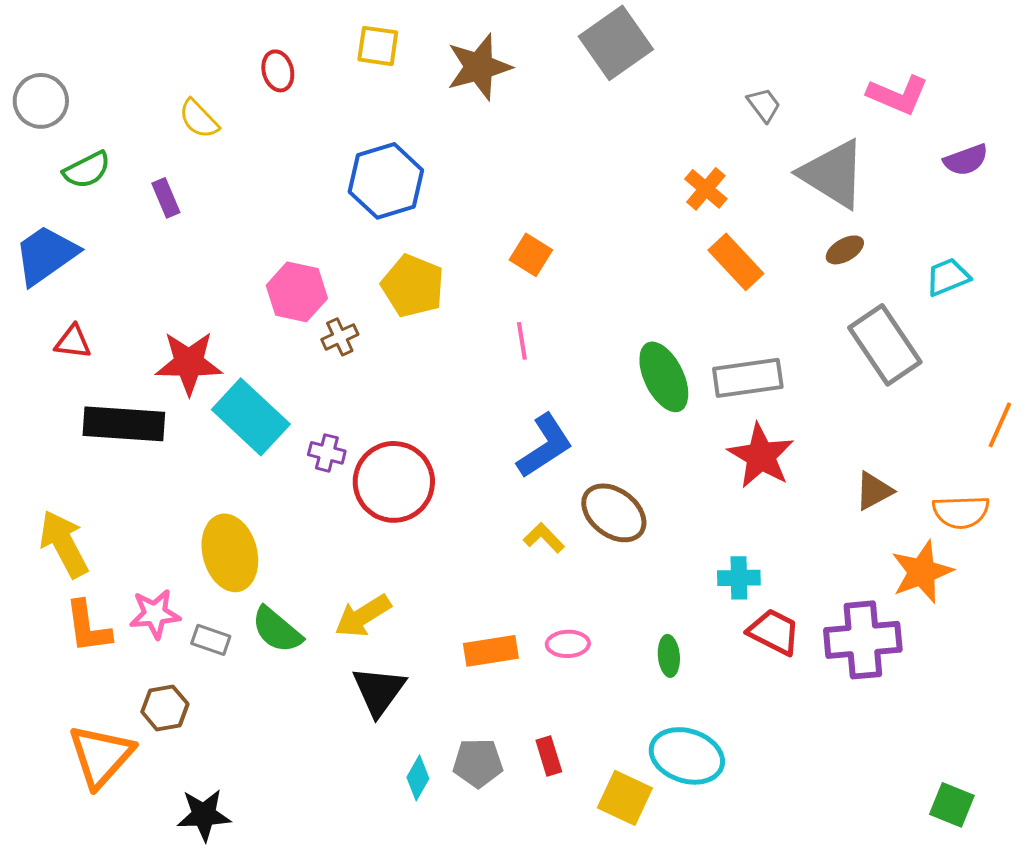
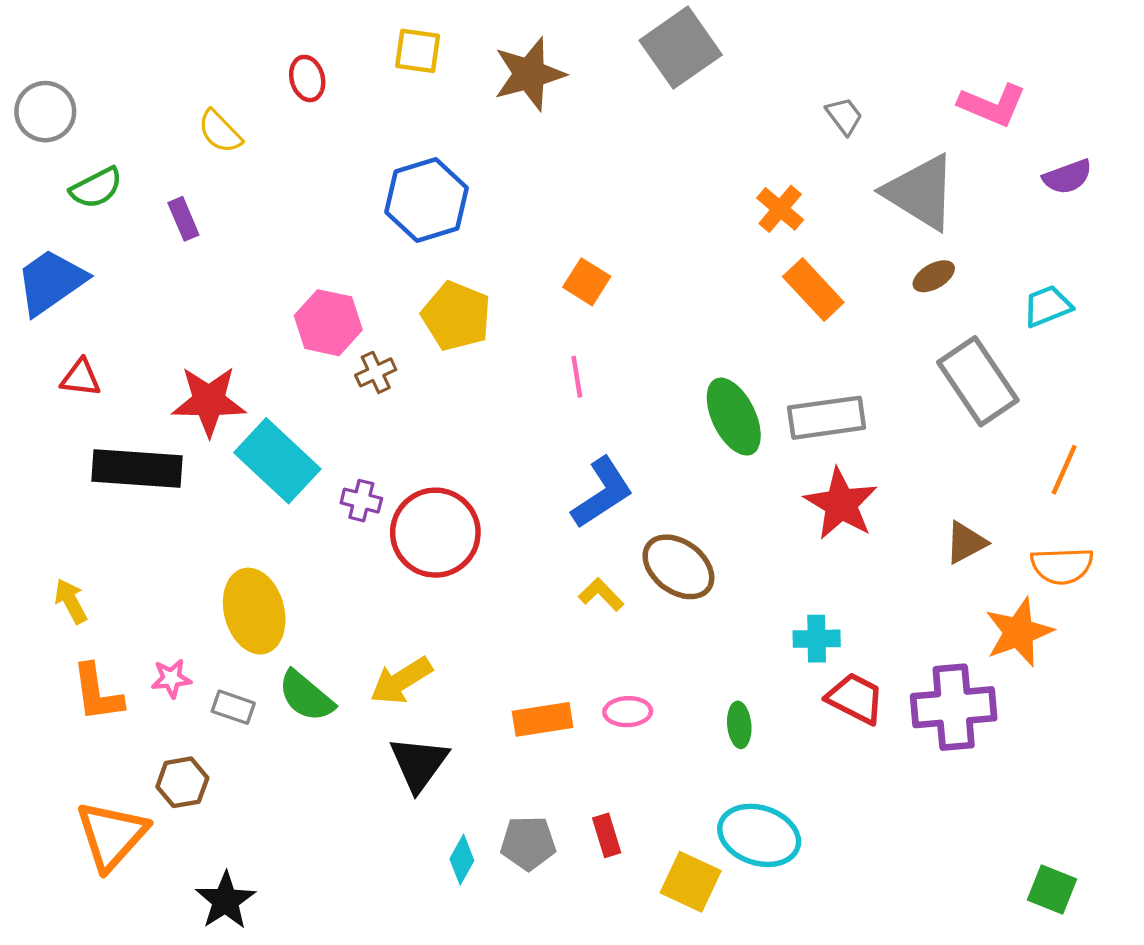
orange line: (1000, 425) -> (1064, 470), moved
yellow arrow: (64, 544) -> (71, 601), size x0.6
pink star: (155, 614) -> (171, 678), size x0.7
black star: (204, 815) -> (225, 901), turned -30

